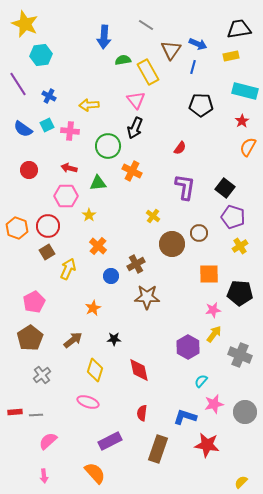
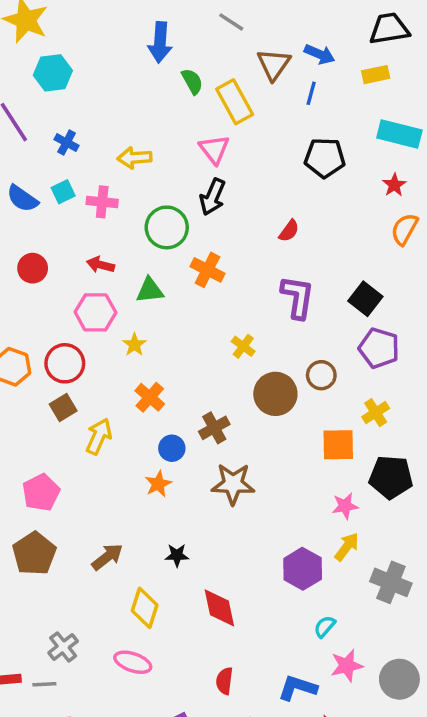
green semicircle: (123, 60) -> (192, 81), turned 70
yellow cross: (240, 246) -> (376, 413), moved
orange star: (93, 308) -> (158, 484), moved
gray cross: (42, 375) -> (63, 647), moved

